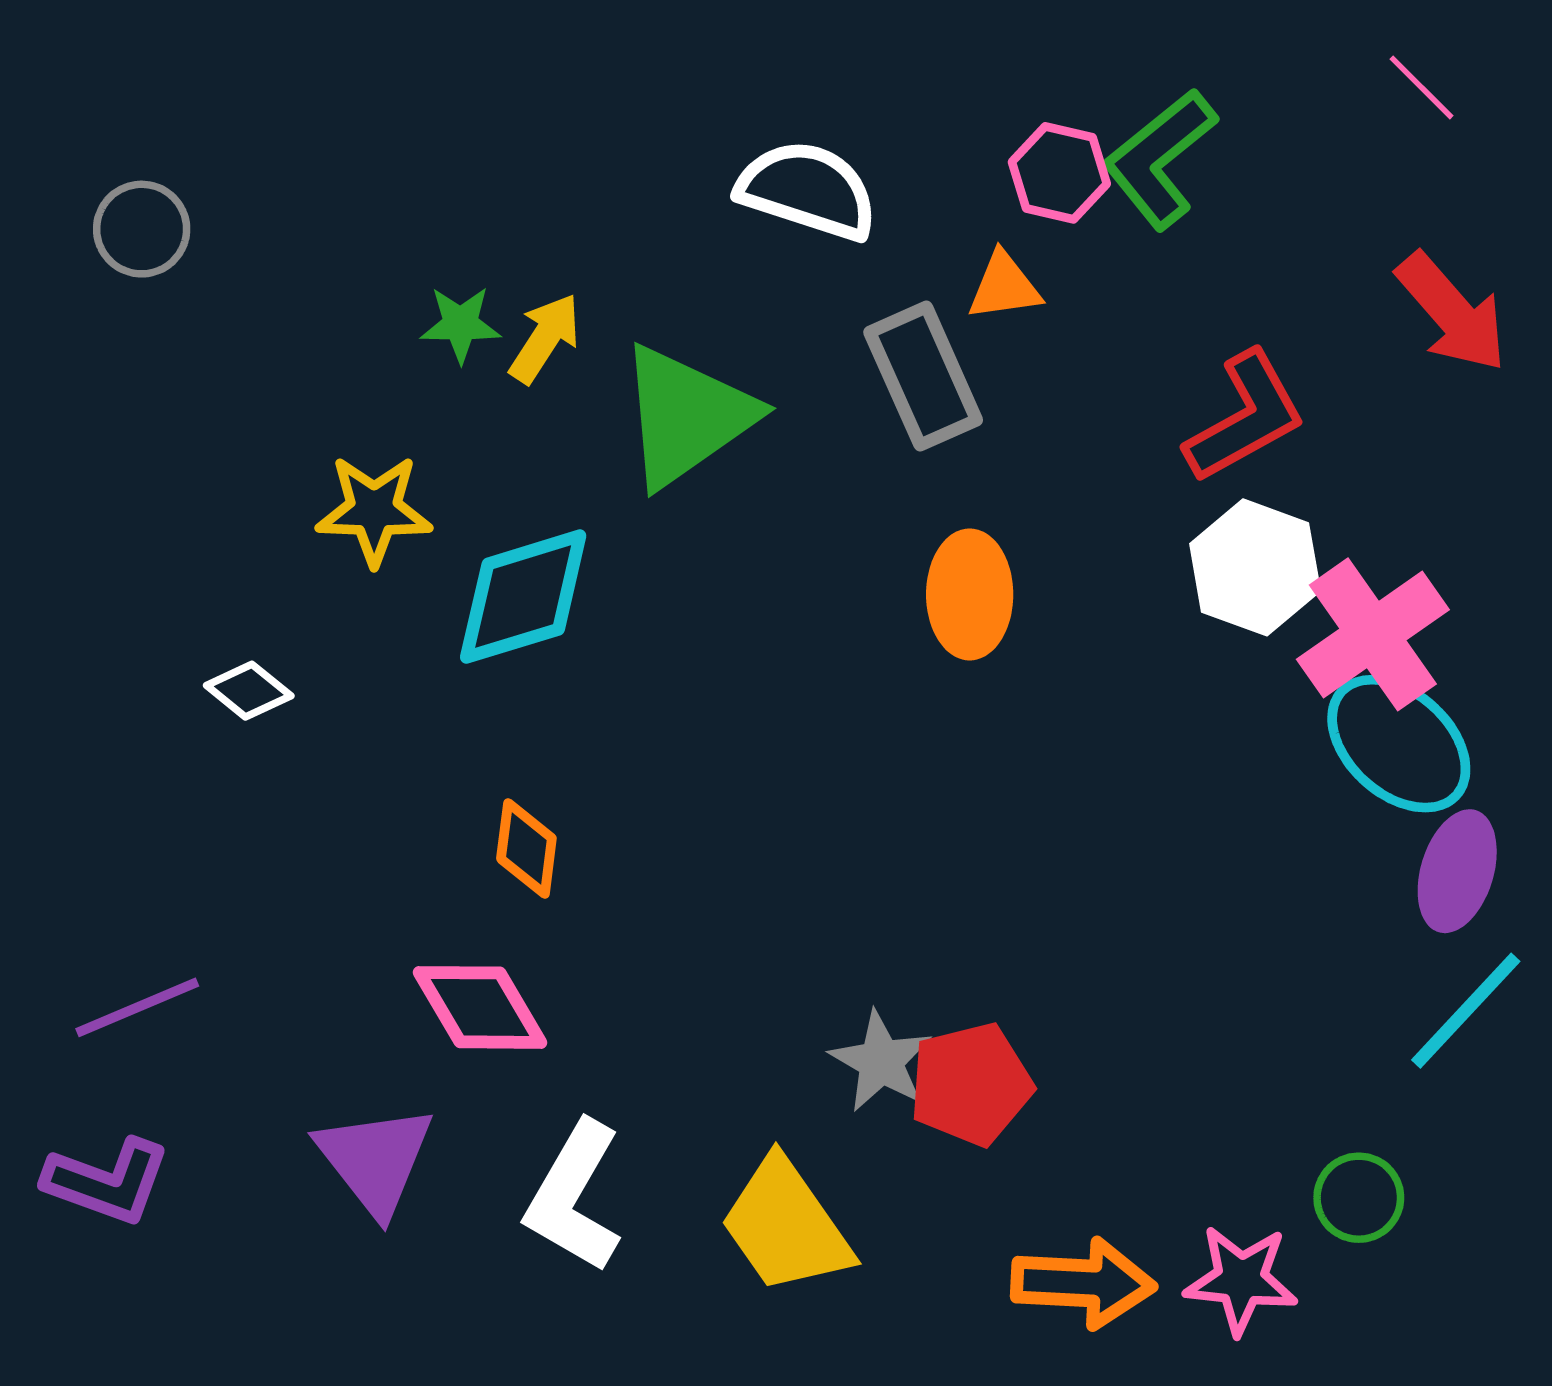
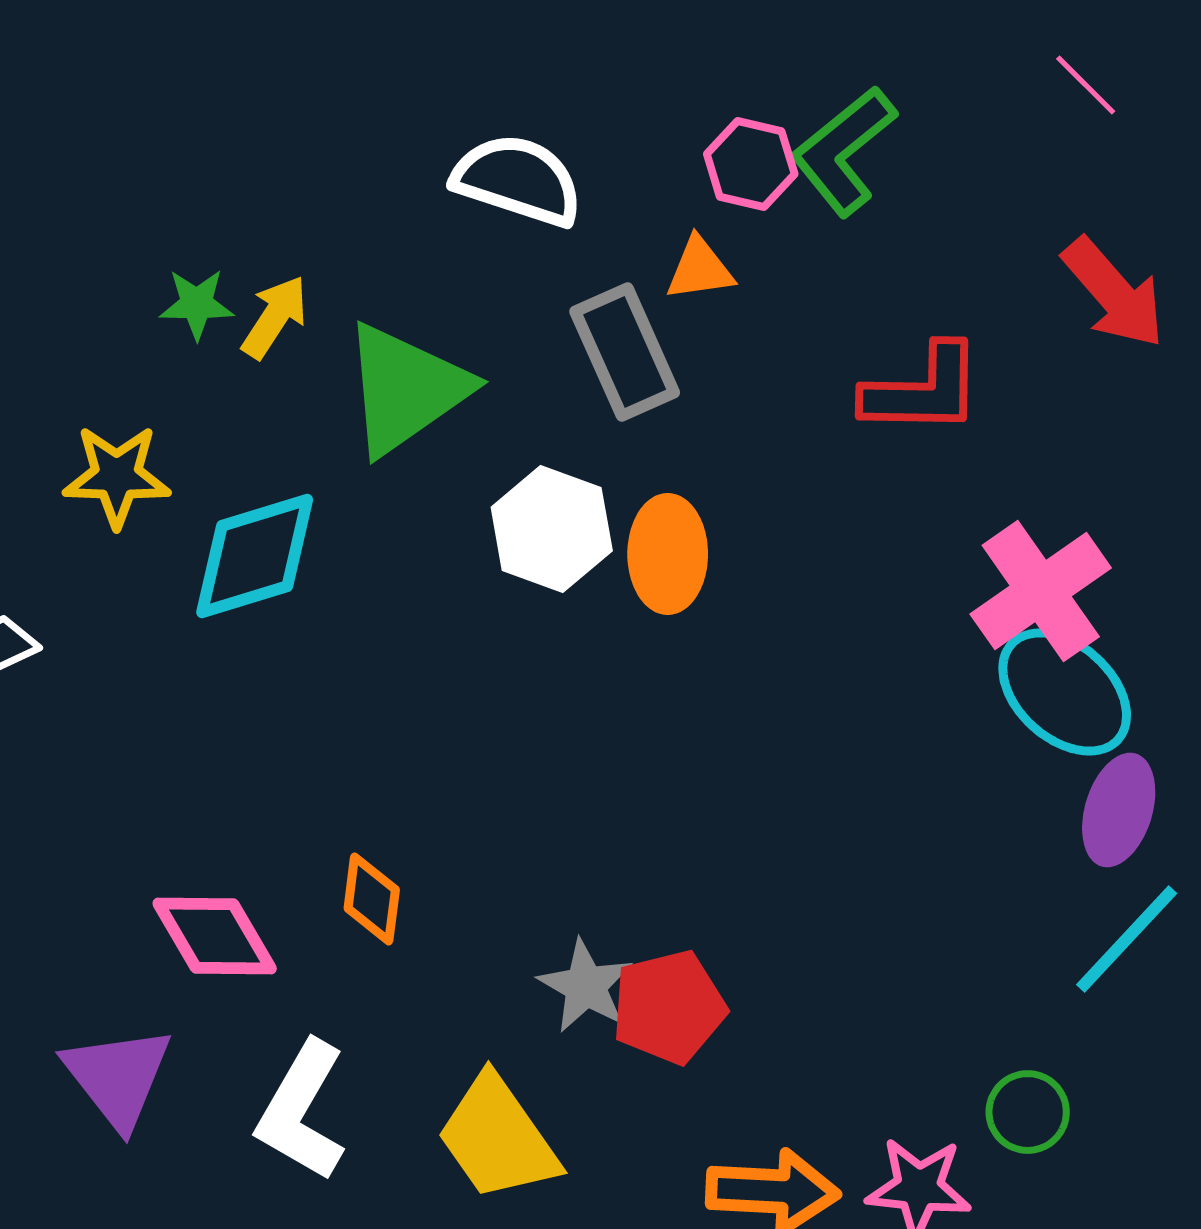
red L-shape: (1245, 417) -> (923, 390), turned 30
white hexagon: (1255, 567) -> (552, 529), moved
orange diamond: (526, 848) -> (372, 899), moved

